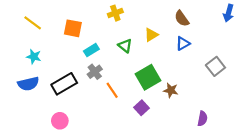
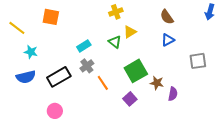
yellow cross: (115, 13) -> (116, 12), moved
yellow line: (33, 23) -> (17, 28), moved
orange square: (73, 28) -> (51, 17), moved
yellow triangle: (151, 35) -> (130, 32), moved
gray square: (215, 66) -> (198, 61), turned 30
purple semicircle: (202, 119) -> (173, 94), moved

